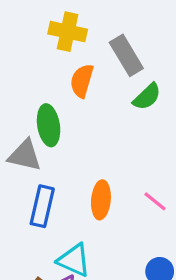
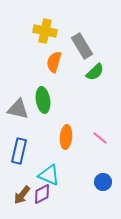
green ellipse: (49, 125) -> (43, 100), moved
blue rectangle: (42, 206) -> (19, 151), moved

